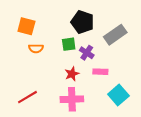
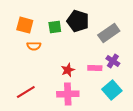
green square: (69, 44) -> (55, 27), moved
purple cross: (87, 53) -> (113, 61), moved

